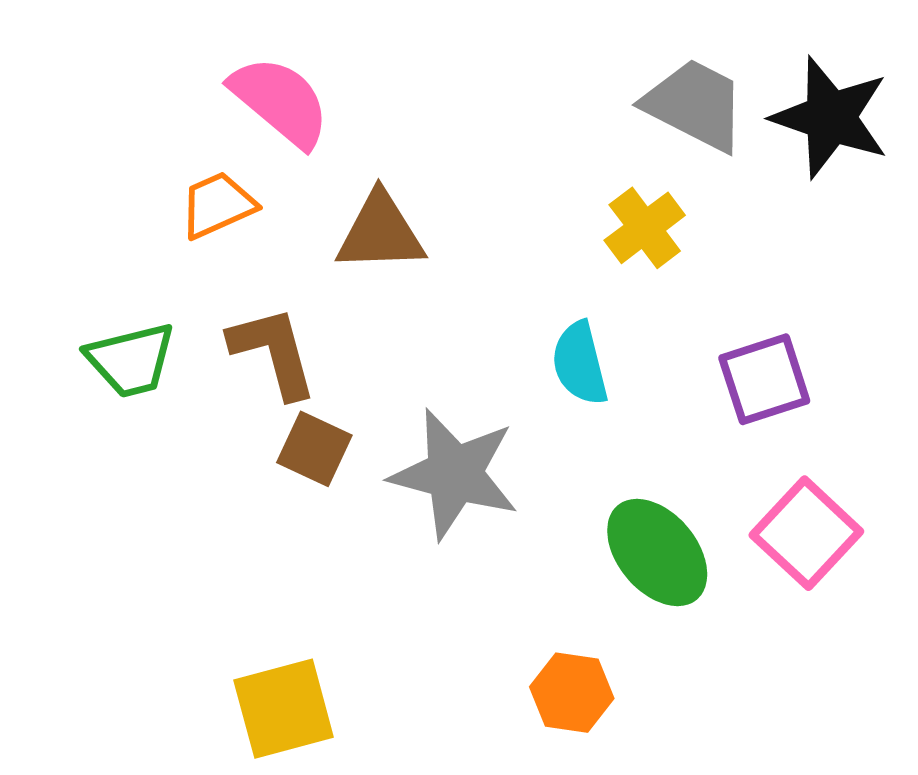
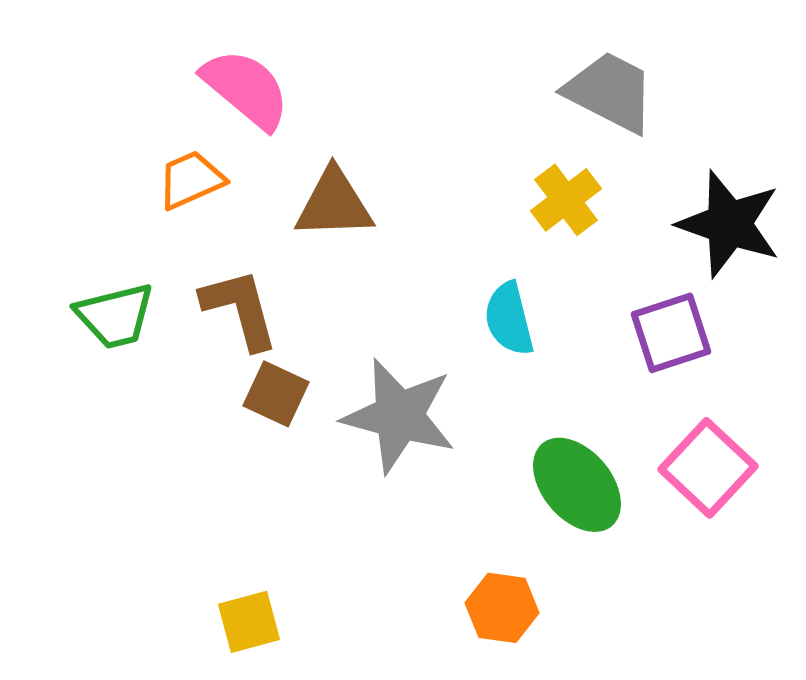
black star: (830, 117) -> (729, 224), moved
yellow square: (284, 709) -> (249, 622), size x0.7

